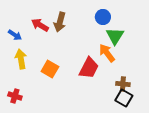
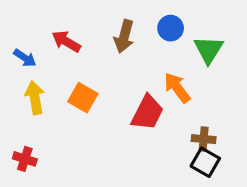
brown arrow: (60, 22) -> (124, 36), moved
green triangle: (115, 36) -> (209, 50), moved
orange square: (50, 69) -> (83, 98), moved

